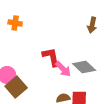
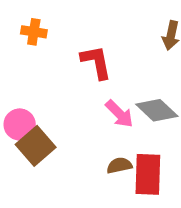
red L-shape: (51, 57) -> (96, 62), moved

